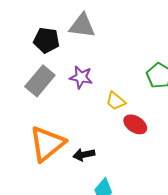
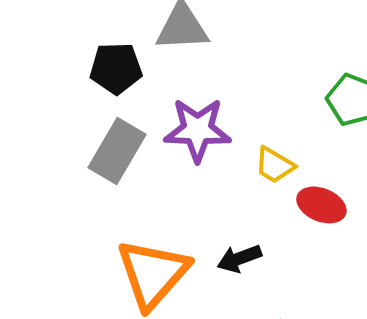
purple star: (81, 77) -> (197, 130), size x1.4
black arrow: (84, 155) -> (239, 258), moved

